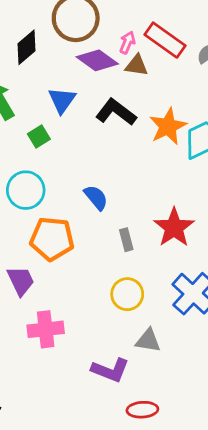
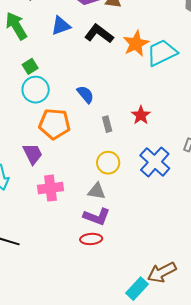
blue triangle: (62, 100) -> (61, 26), turned 35
green square: (39, 137) -> (30, 66), moved
red star: (174, 228) -> (141, 115), size x0.7
gray triangle: (148, 341) -> (97, 191), moved
red ellipse: (142, 410) -> (91, 239), moved

